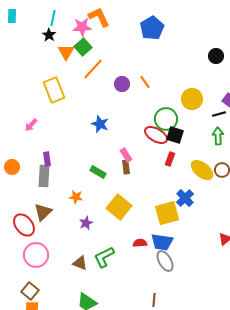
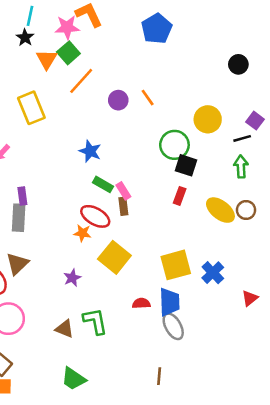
red ellipse: (156, 135) -> (95, 216), moved
green rectangle: (98, 172) -> (103, 184), moved
orange star: (76, 197) -> (82, 233), moved
blue cross: (185, 198) -> (213, 273), moved
blue trapezoid: (162, 242) -> (169, 302), turned -100
green L-shape: (104, 257) -> (95, 321), turned 105

